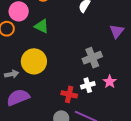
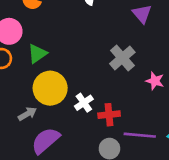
green triangle: (42, 26) -> (37, 54), moved, turned -42
white cross: (88, 85) -> (84, 103), moved

